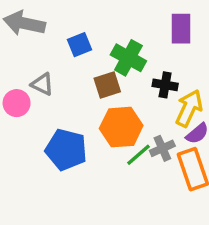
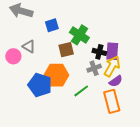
purple rectangle: (181, 29) -> (112, 51), moved
orange hexagon: (121, 127) -> (56, 75), moved
gray cross: (162, 148) -> (94, 68), moved

